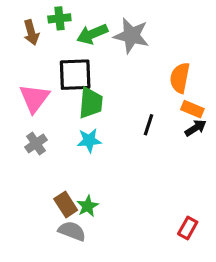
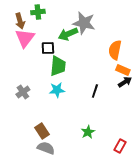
green arrow: (92, 34) -> (68, 34), moved
black square: (75, 75) -> (48, 48), size x0.6
pink triangle: (34, 98) -> (25, 38), moved
black line: (149, 125) -> (95, 91), moved
green star: (88, 206) -> (88, 132), moved

